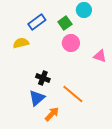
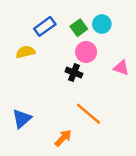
cyan circle: (84, 10) -> (102, 24), moved
black cross: (43, 78) -> (74, 73), moved
blue triangle: (37, 98) -> (22, 119), moved

